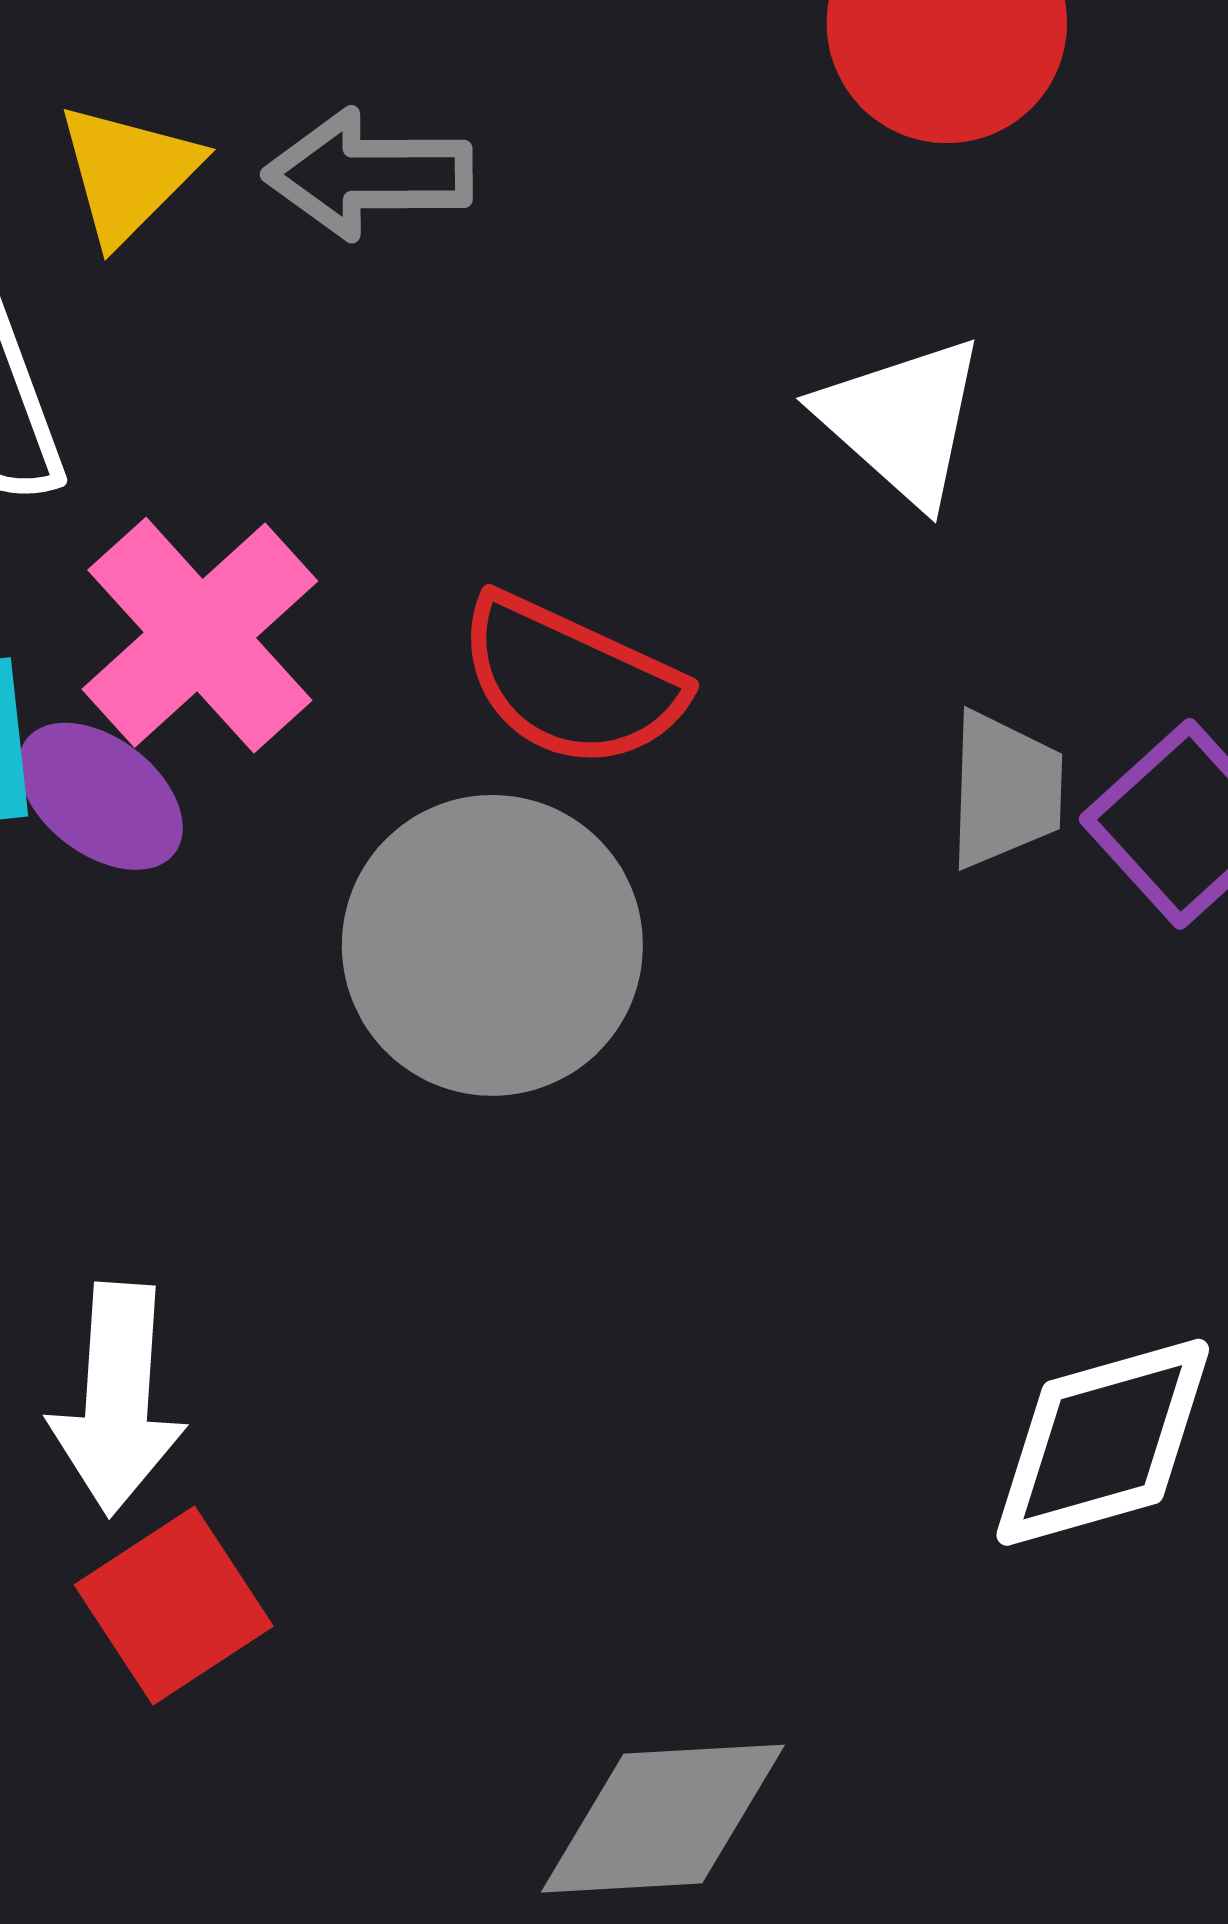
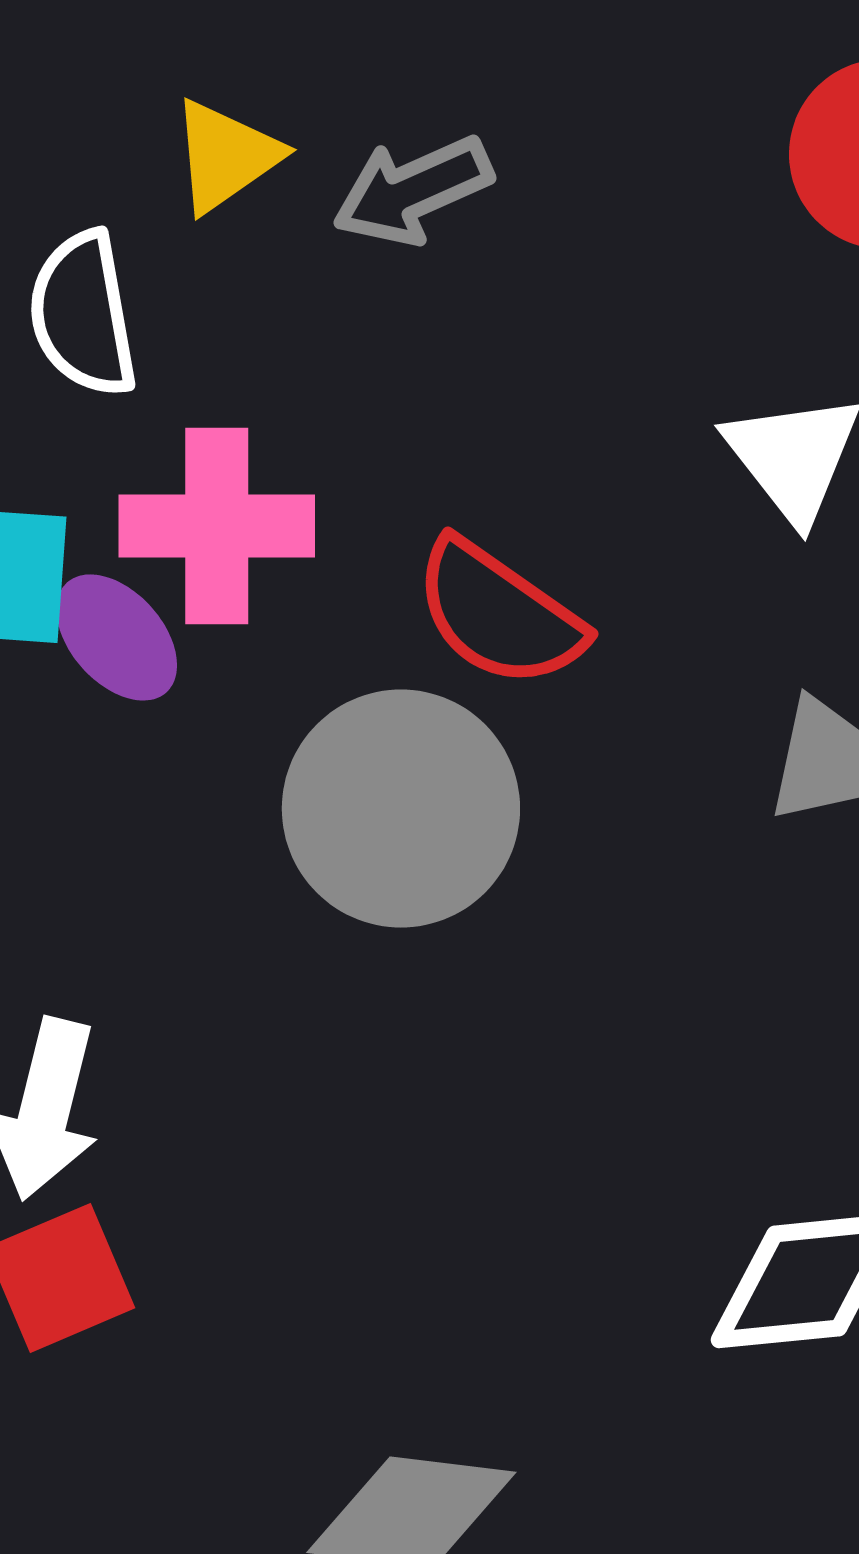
gray arrow: (368, 174) -> (413, 191), turned -34
pink cross: (200, 635) -> (217, 526), turned 32

